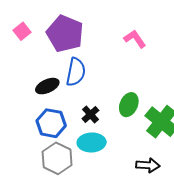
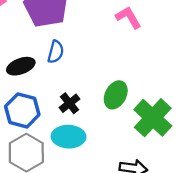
blue semicircle: (76, 72) -> (56, 52), size x0.7

